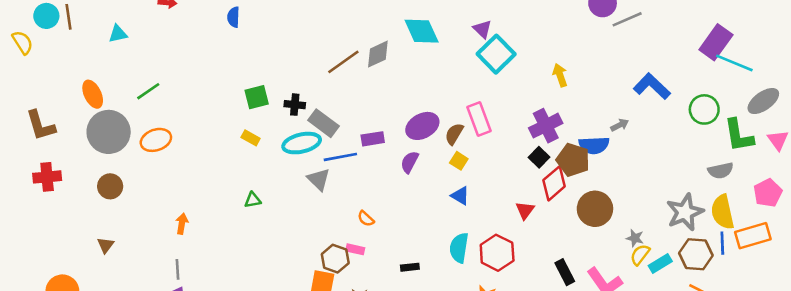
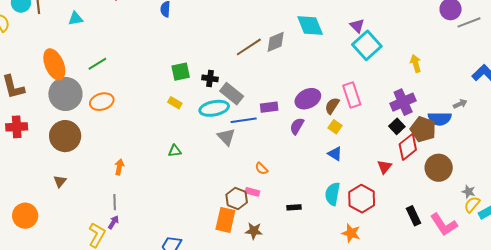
orange ellipse: (93, 94) -> (54, 64), size x1.4
brown circle: (110, 186) -> (65, 136), size x1.6

